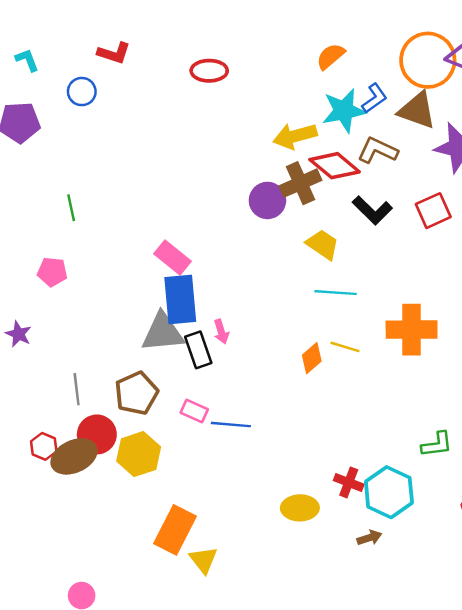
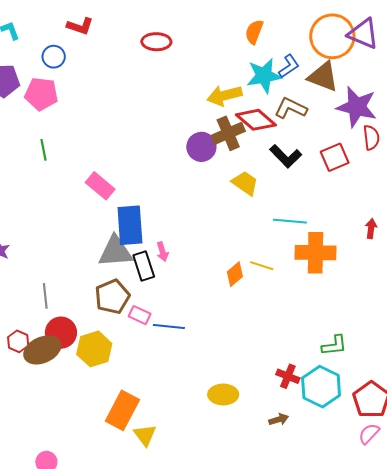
orange semicircle: (331, 56) -> (254, 32), turned -30
pink rectangle: (172, 257) -> (100, 186), moved
pink pentagon: (52, 272) -> (41, 94), moved, size x1.4
cyan line: (336, 293) -> (290, 221), moved
brown pentagon: (136, 393) -> (112, 297), moved
red cross: (349, 482) -> (288, 376), moved
cyan hexagon: (389, 492) -> (321, 387), moved

